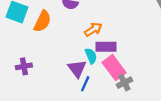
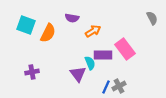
orange arrow: (93, 29) -> (93, 31), moved
pink rectangle: (114, 68) -> (125, 49), moved
blue line: (85, 84) -> (106, 87), moved

